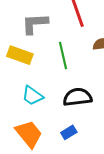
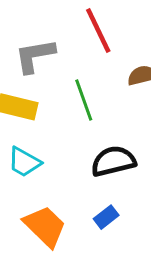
cyan trapezoid: (32, 96) -> (24, 162), moved

